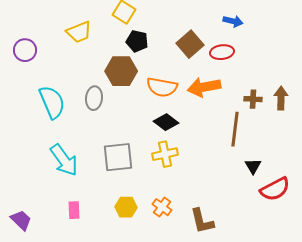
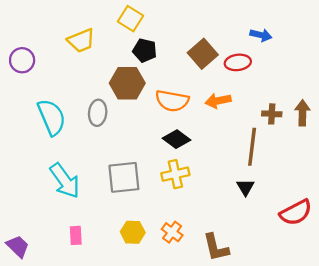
blue arrow: (233, 21) -> (261, 35), moved
orange arrow: (204, 87) -> (218, 101), size x0.7
black triangle: (253, 166) -> (245, 187), moved

